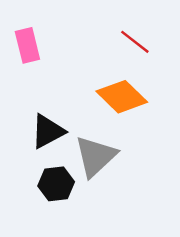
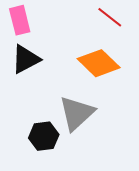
black triangle: (48, 131) -> (26, 59), moved

